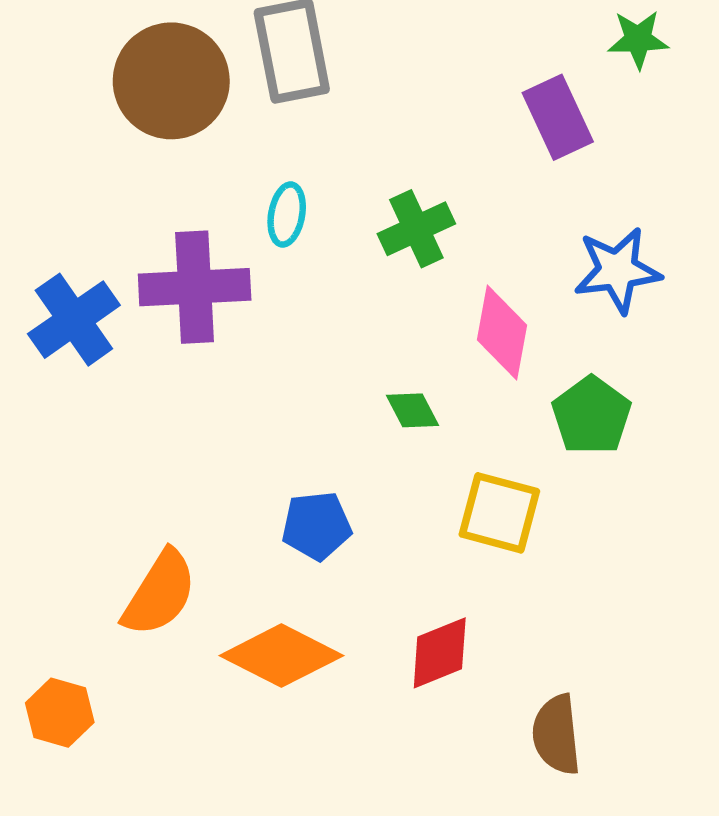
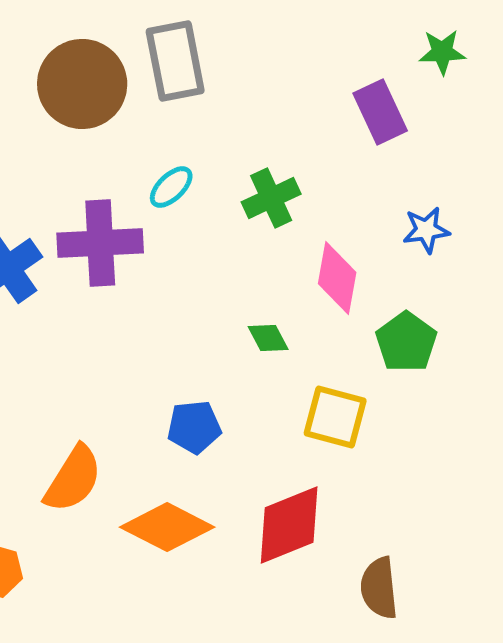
cyan ellipse: (287, 214) -> (171, 187), turned 36
blue star: (617, 270) -> (426, 230), size x0.7
red diamond: (440, 653) -> (289, 525), size x1.4

